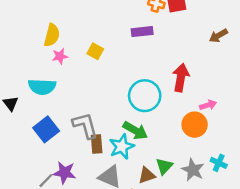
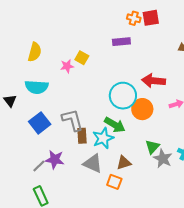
yellow semicircle: (52, 35) -> (35, 52), moved
pink star: (60, 56) -> (67, 66), moved
red arrow: (181, 78) -> (154, 81), turned -95
orange circle: (195, 125) -> (142, 109), moved
green triangle: (164, 166) -> (152, 147), moved

